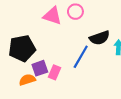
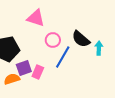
pink circle: (75, 12) -> (53, 40), moved
black semicircle: (100, 38) -> (81, 39), turned 60

